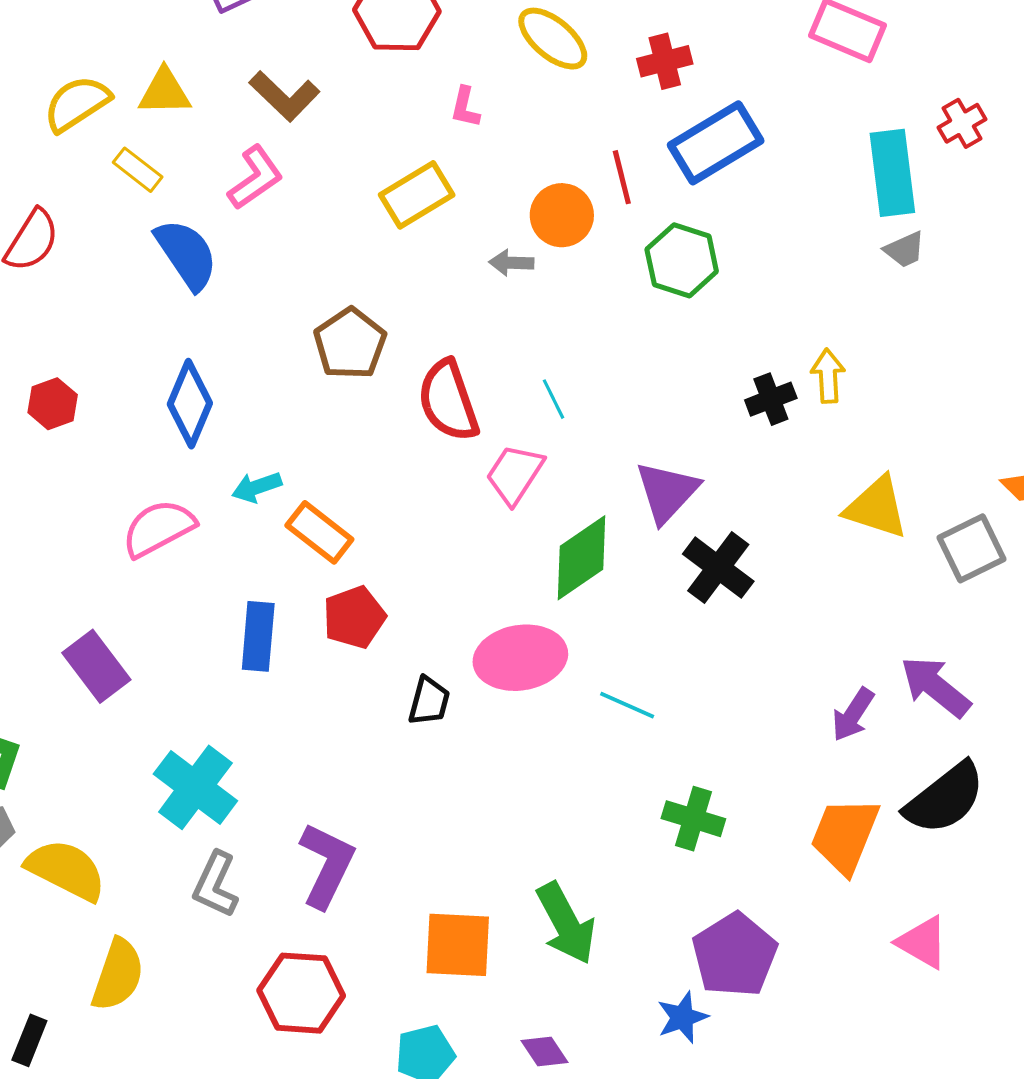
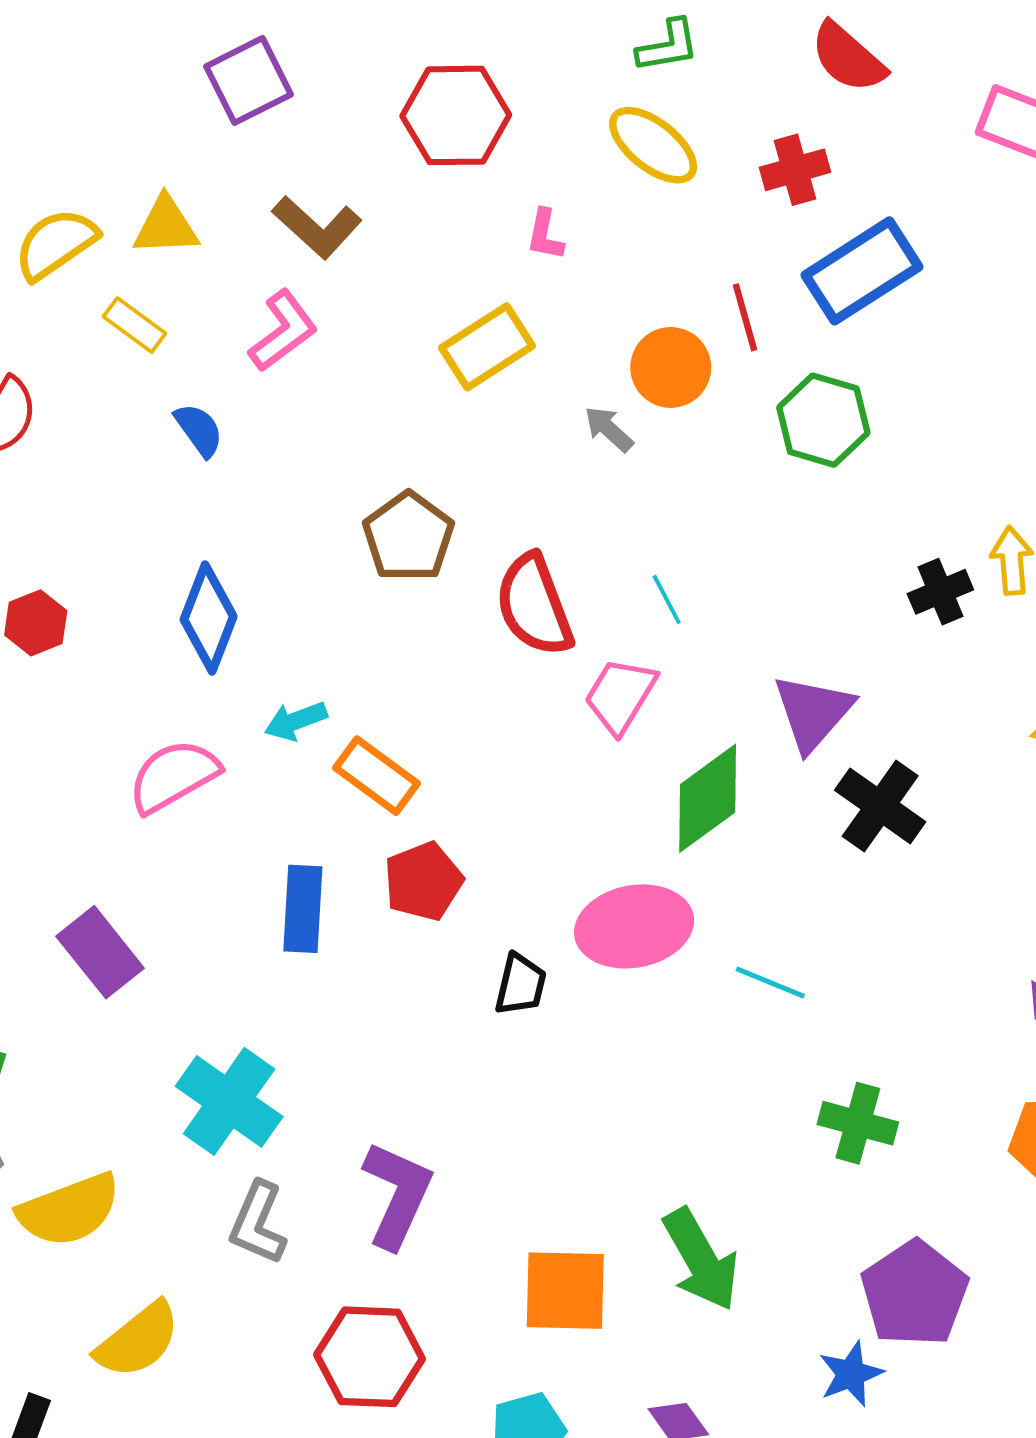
blue semicircle: (186, 254) -> (199, 430), size x0.6
gray arrow: (511, 263) -> (609, 429), turned 42
yellow semicircle: (66, 870) -> (69, 1210), turned 134
yellow semicircle: (118, 975) -> (138, 1340), turned 34

